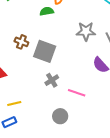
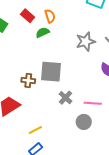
brown cross: (21, 42) -> (28, 80), moved
gray circle: (60, 116) -> (84, 122), moved

